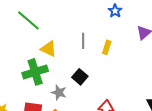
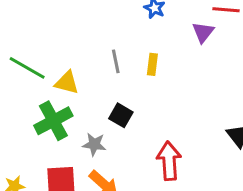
green line: (28, 20) -> (27, 68), moved

